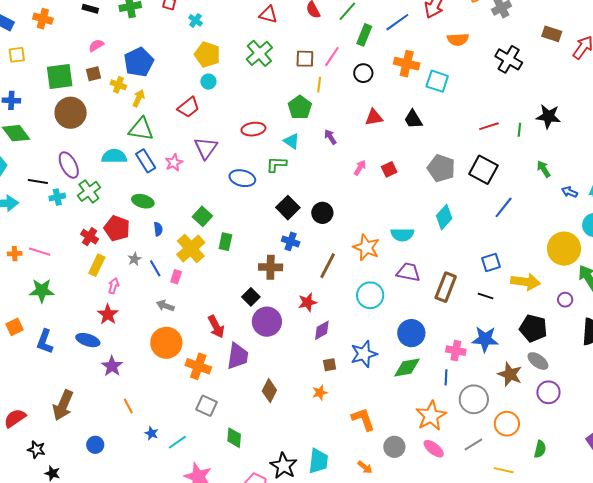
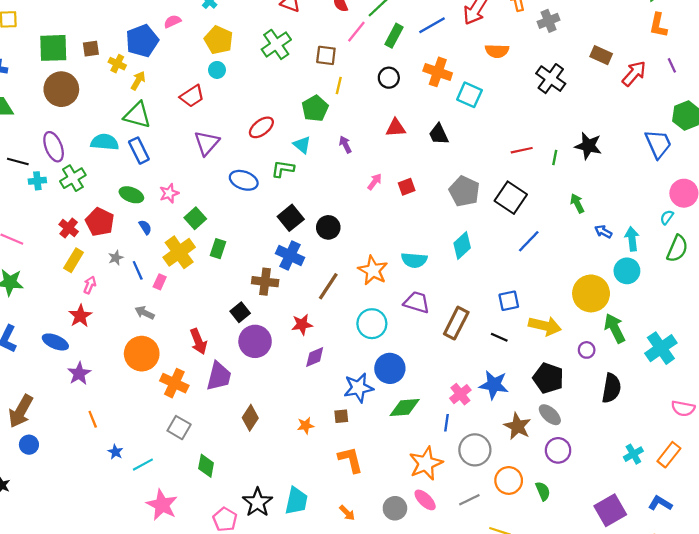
pink semicircle: (96, 45) -> (172, 21), moved
pink line: (332, 57) -> (356, 32), moved
red ellipse: (253, 129) -> (261, 127), turned -35
pink star: (174, 163) -> (169, 193), moved
blue semicircle: (158, 229) -> (145, 227), turned -32
blue cross: (291, 241) -> (290, 256), size x1.4
blue circle: (411, 333) -> (390, 368), moved
pink cross: (456, 351) -> (460, 394), turned 36
brown square: (330, 365) -> (341, 416), moved
blue circle: (95, 445) -> (29, 445), moved
gray circle: (394, 447) -> (395, 508), moved
green semicircle: (540, 449) -> (543, 491), moved, turned -42

